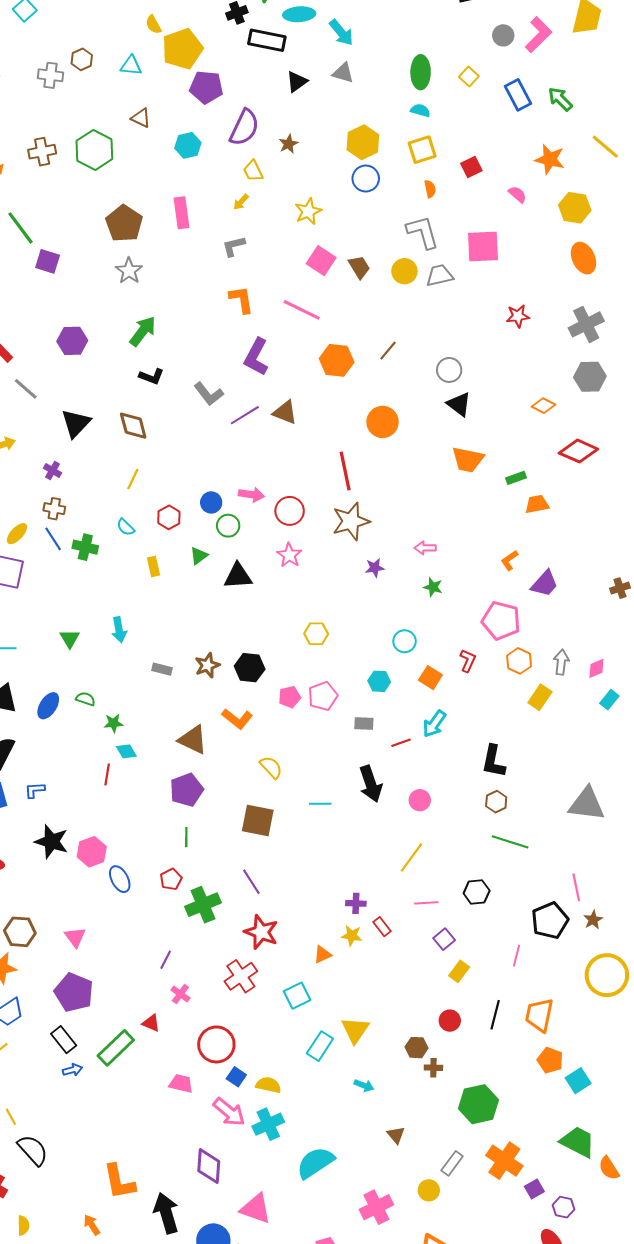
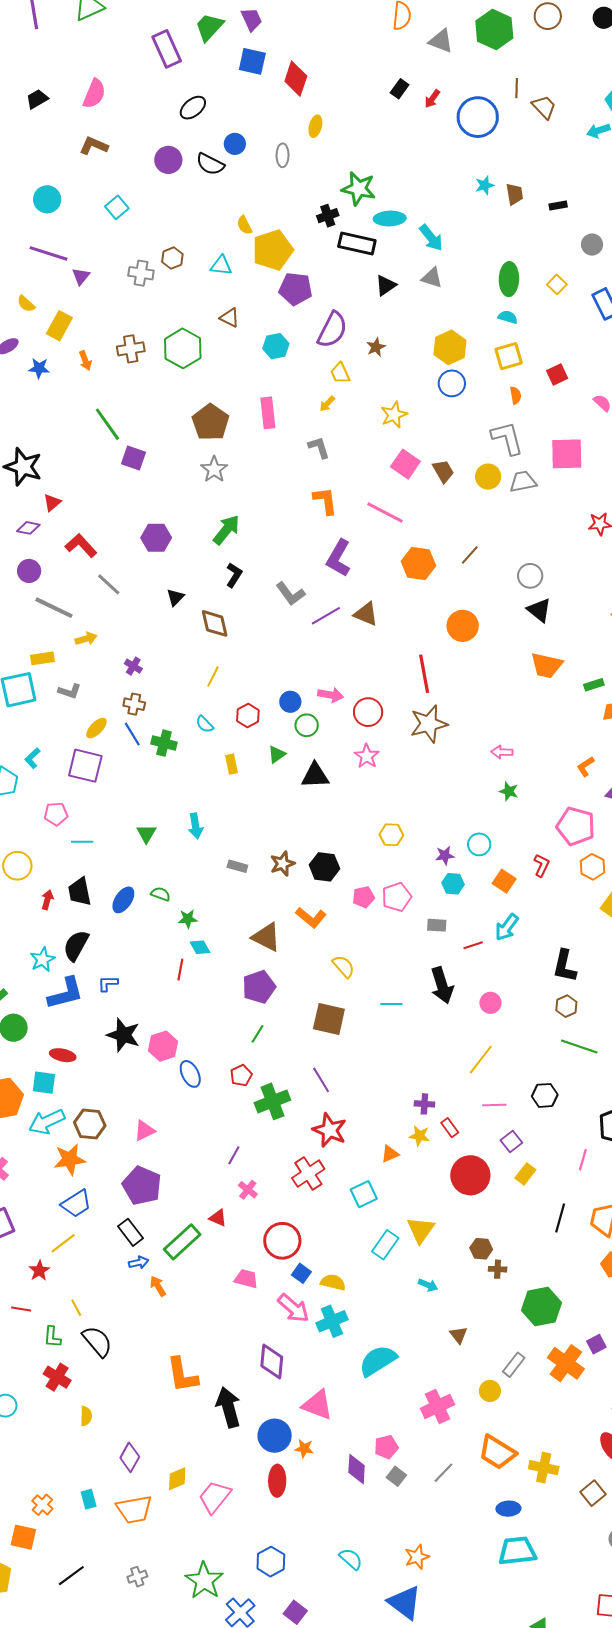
gray L-shape: (234, 246) -> (319, 448), turned 85
black L-shape: (152, 376) -> (234, 575), turned -80
black triangle: (76, 423) -> (175, 597), moved, size x0.6
purple star: (375, 568) -> (445, 855), moved
green line: (186, 837) -> (257, 1034), turned 30
pink triangle: (75, 937) -> (145, 1131), turned 40
red circle: (450, 1021) -> (470, 1175), moved, size x1.8
purple square: (534, 1189) -> (596, 1344), moved
orange arrow: (92, 1225) -> (158, 1286), moved

